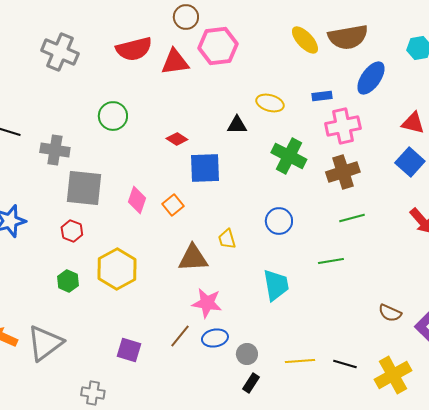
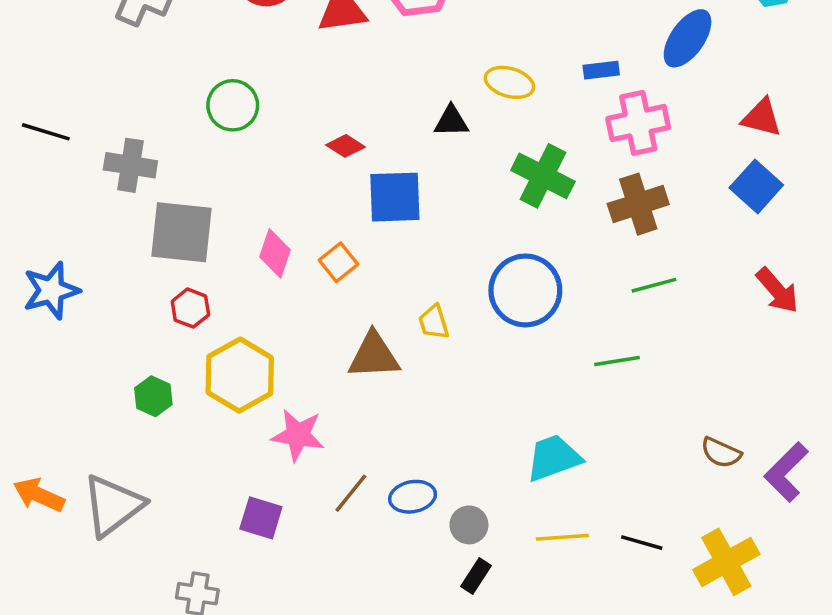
blue circle: (279, 221) -> (525, 290), size x1.5
red hexagon: (72, 231) -> (190, 308), moved
cyan trapezoid: (276, 285) -> (554, 458), moved, turned -100
pink star: (207, 303) -> (298, 435), moved

